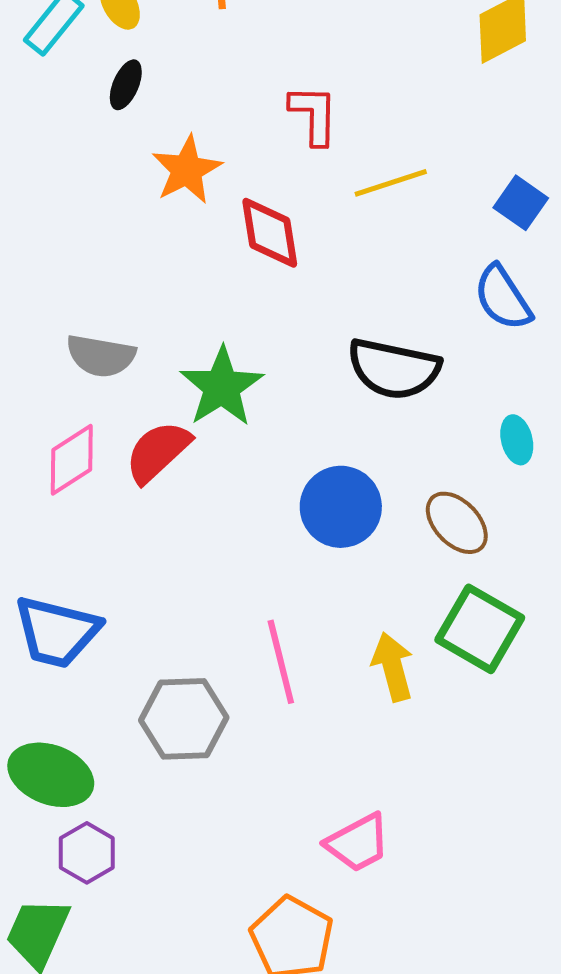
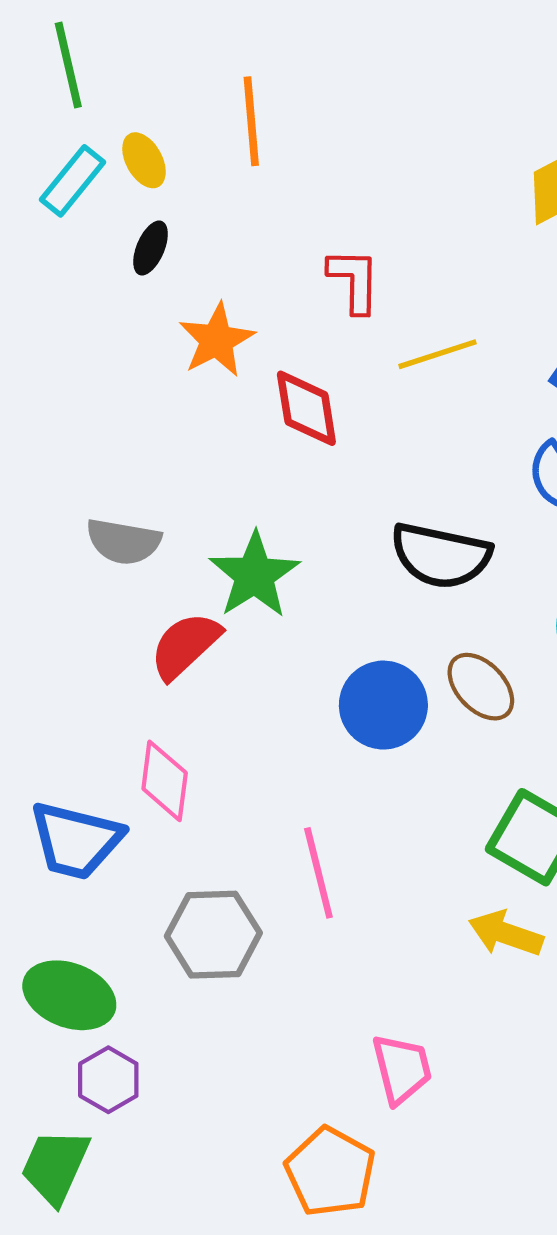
pink diamond: (72, 460) -> (165, 781), moved, turned -50
brown ellipse: (457, 523) -> (481, 687), moved
yellow arrow: (393, 667) -> (506, 934), moved, turned -56
pink trapezoid: (358, 843) -> (402, 1069), turned -76

